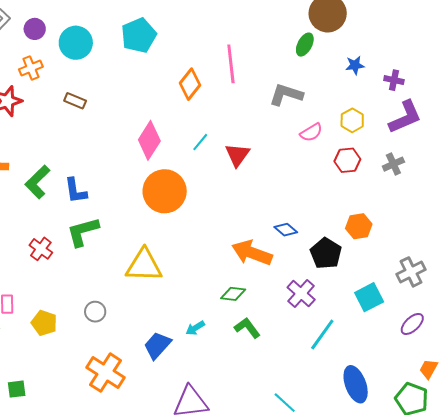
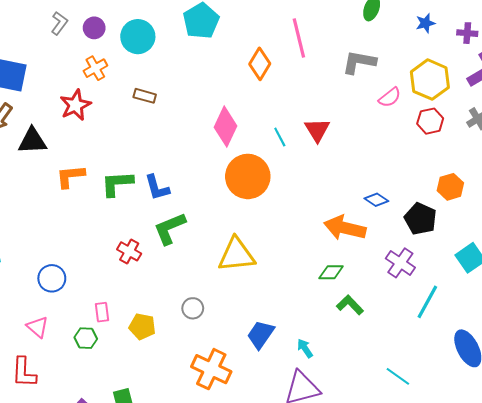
yellow hexagon: (352, 120) -> (430, 80), size x1.6
cyan line: (200, 142) -> (280, 137), moved, turned -60
green L-shape: (38, 182) -> (117, 184), turned 48
cyan arrow: (195, 328) -> (305, 348), moved, turned 96

